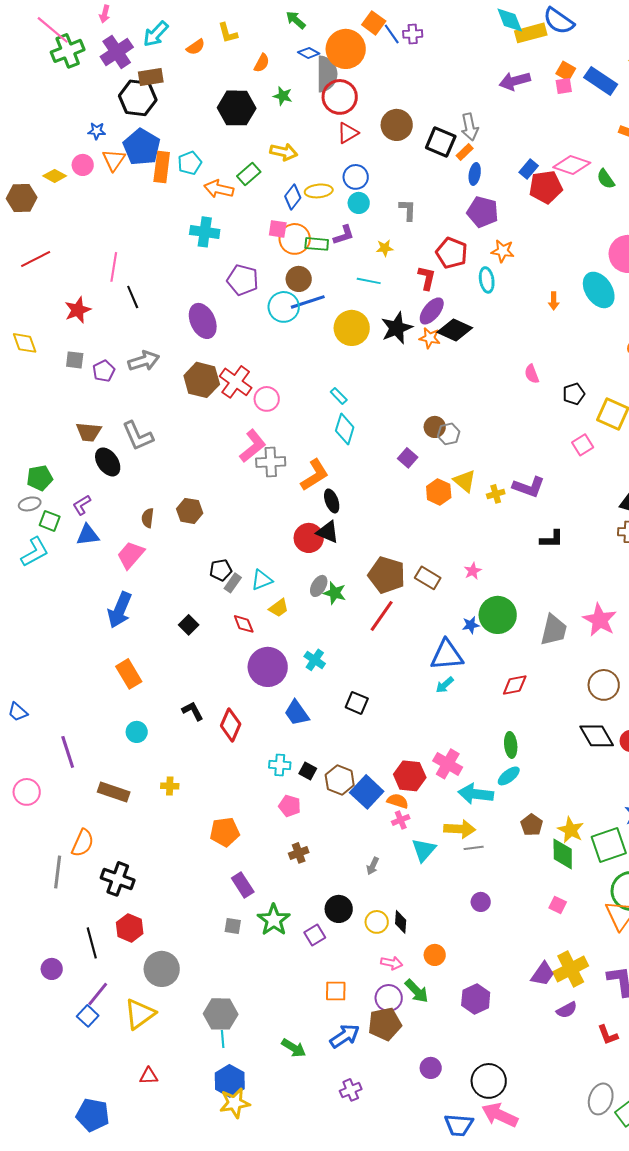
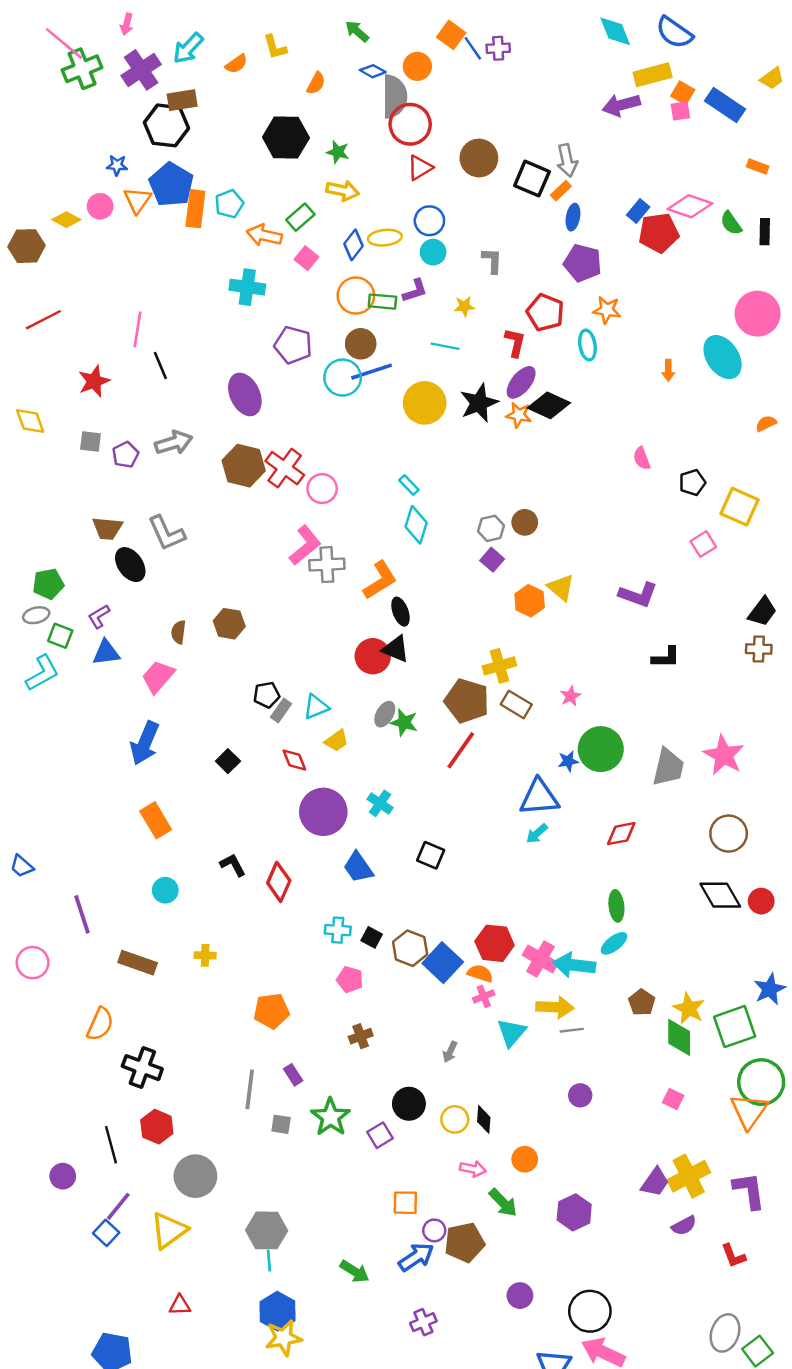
yellow rectangle: (531, 33) -> (653, 75), moved
orange circle: (346, 49) -> (417, 66), size x0.6
green star: (283, 96) -> (338, 152), moved
pink square: (278, 229) -> (306, 258), moved, turned 30
gray hexagon: (449, 434) -> (491, 528), moved
yellow cross: (496, 494) -> (499, 666), moved, size x1.5
pink cross: (448, 764) -> (540, 959), moved
gray line: (58, 872) -> (250, 1089), moved
purple rectangle: (243, 885) -> (293, 1075), size x0.7
purple circle: (389, 998) -> (434, 1230), moved, size x0.7

